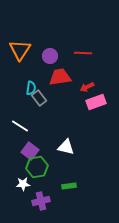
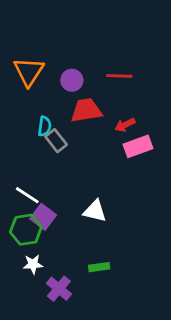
white line: (20, 126) -> (27, 195), moved
green hexagon: (37, 167) -> (26, 230), moved
purple cross: (41, 201) -> (59, 289), turned -36

